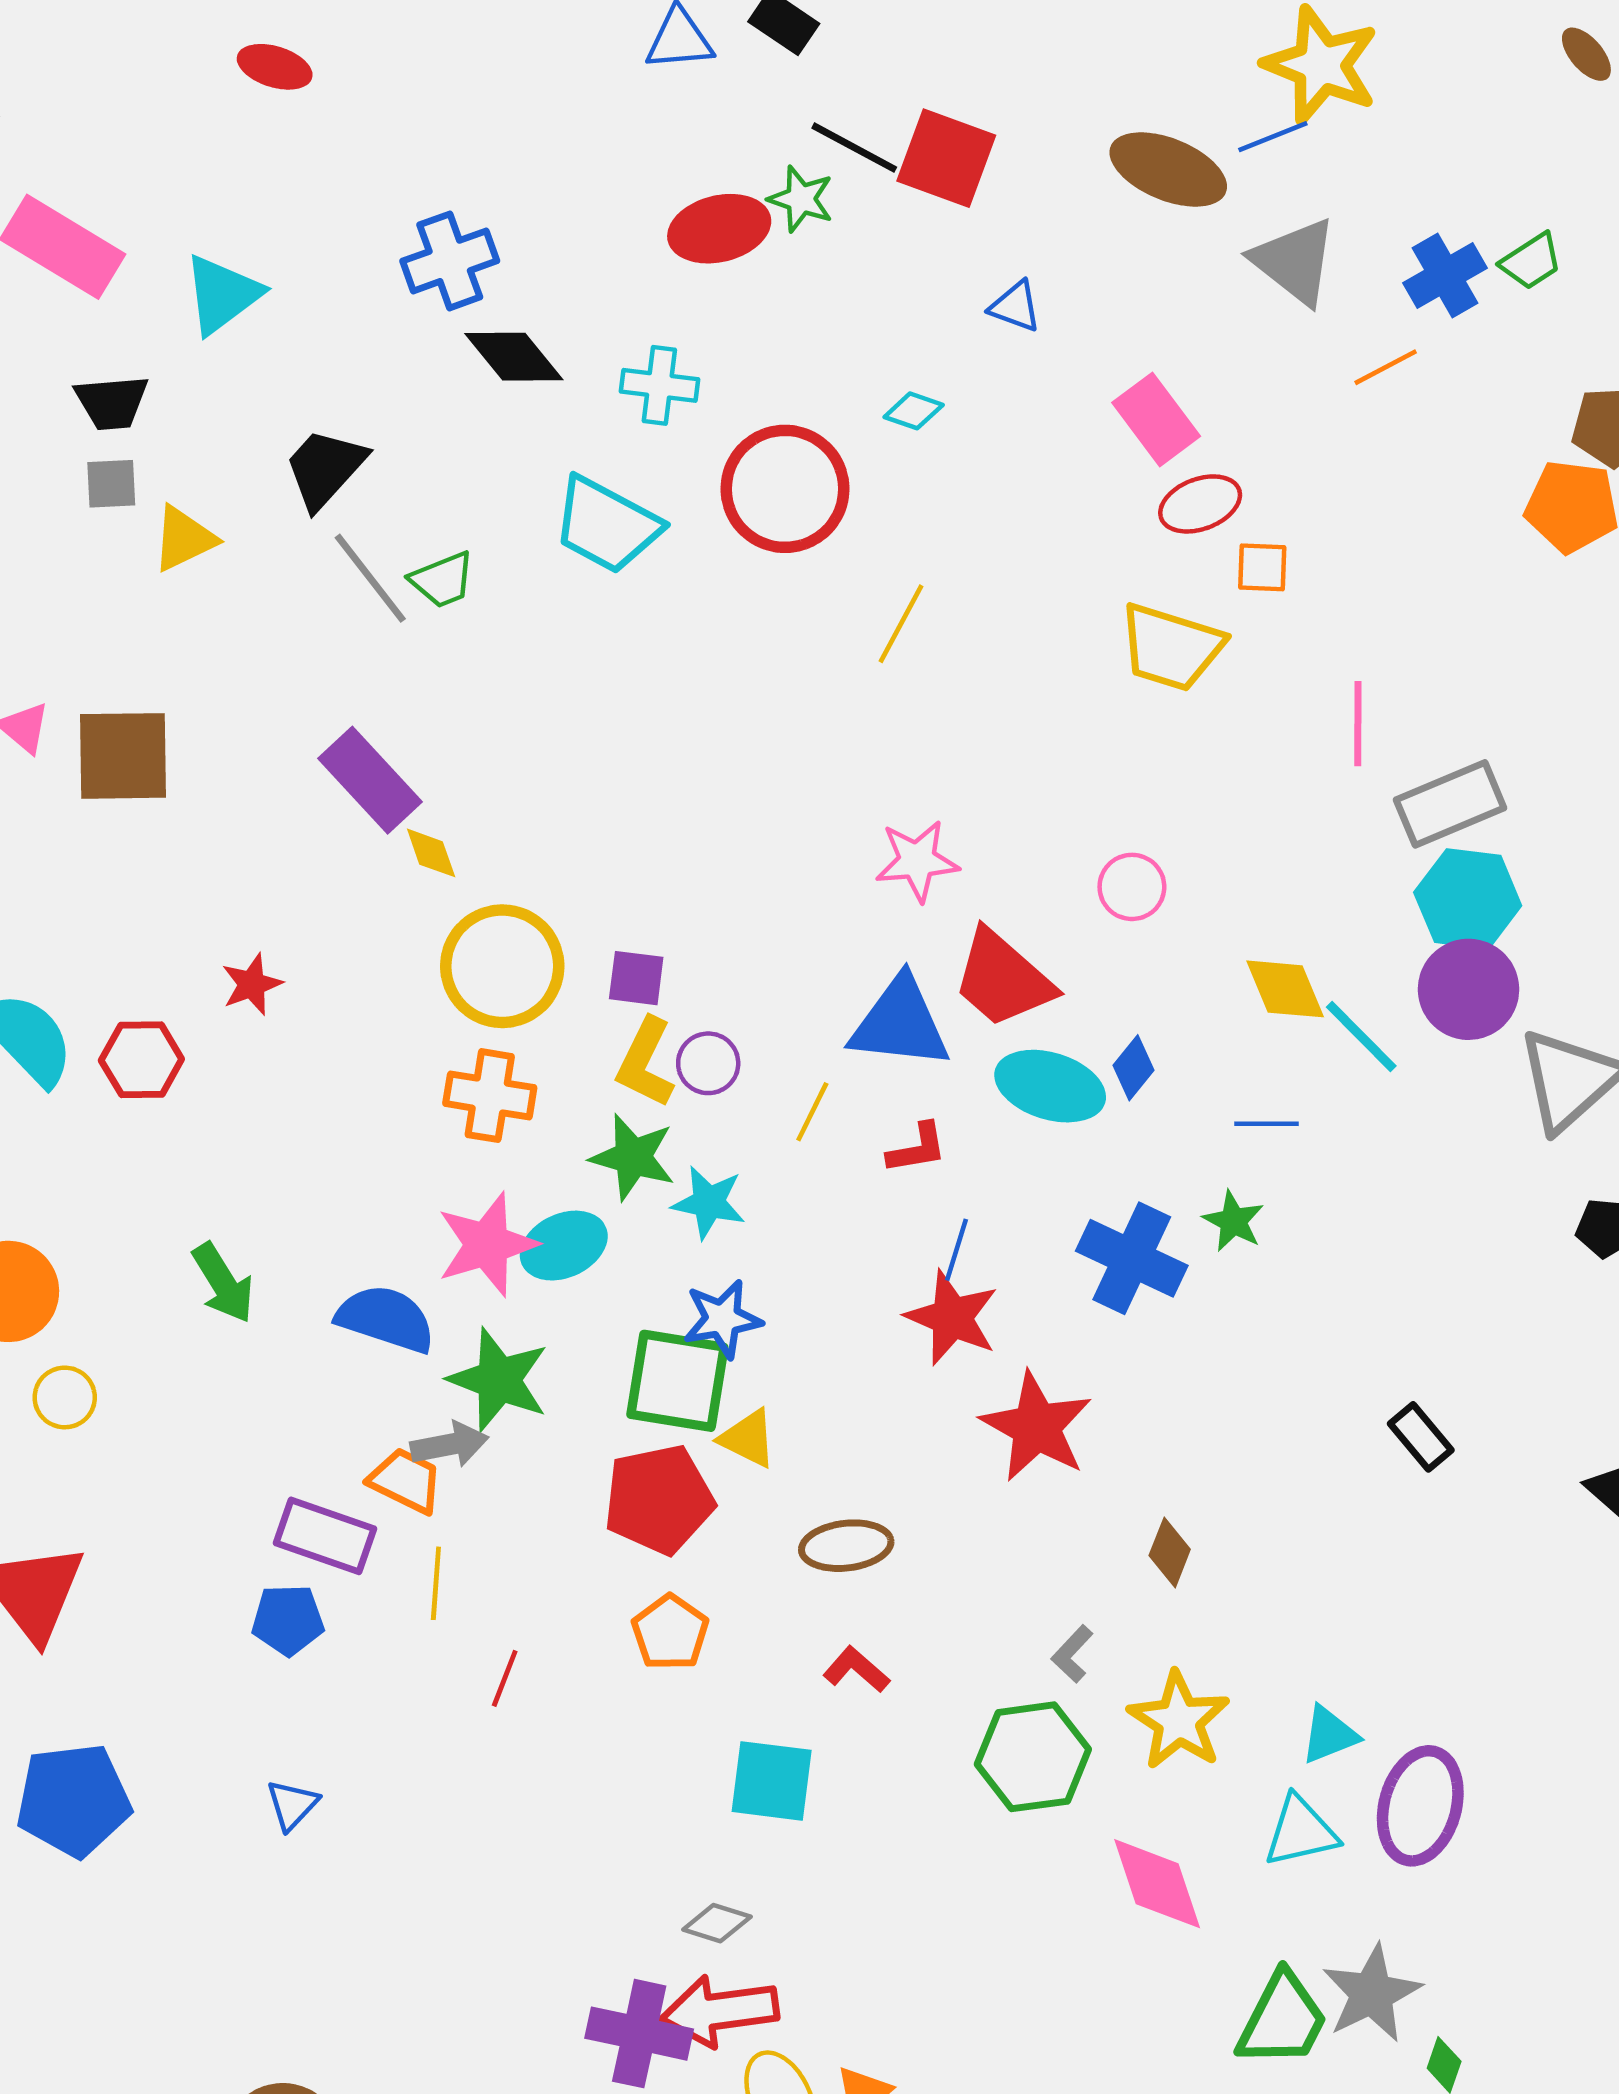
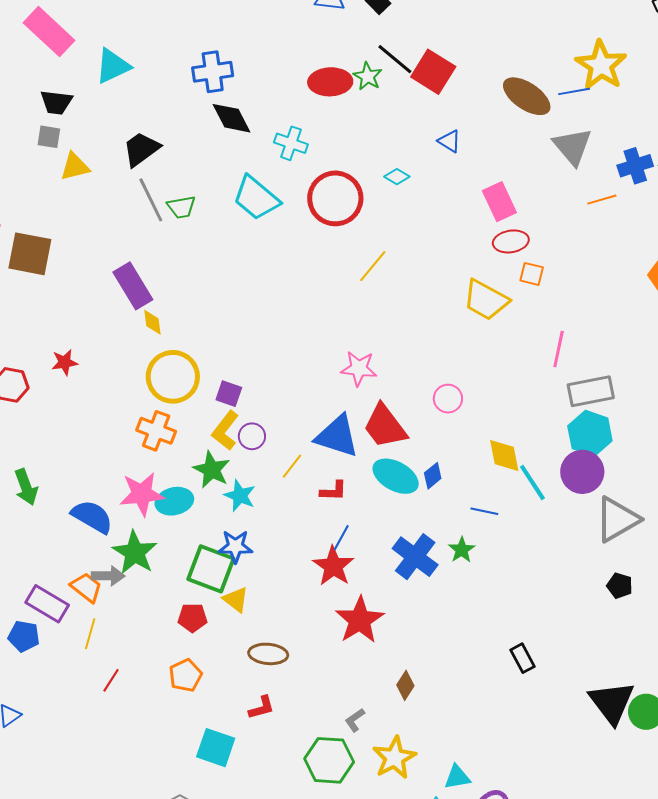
red pentagon: (659, 1499) -> (192, 618), size x0.6
red L-shape: (856, 1670) -> (262, 708), turned 112

